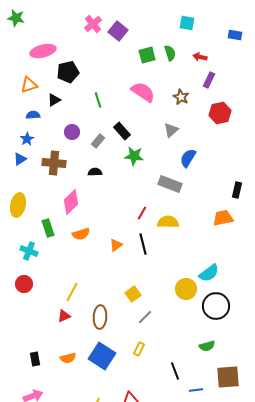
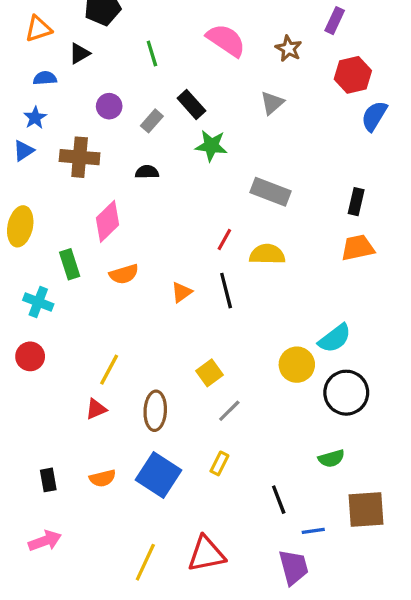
blue semicircle: (188, 158) -> (374, 116), moved
black rectangle: (237, 190) -> (356, 202), moved

